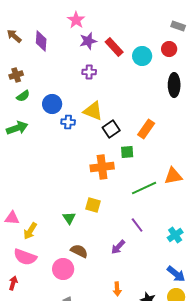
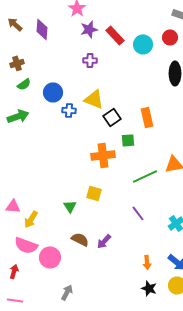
orange rectangle: (146, 129) -> (147, 117), turned -48
purple arrow: (118, 247) -> (104, 241), moved
pink circle: (63, 269) -> (50, 257), moved
orange arrow: (117, 289) -> (147, 262), moved

